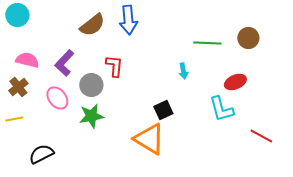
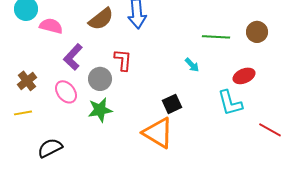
pink semicircle: (27, 60) -> (51, 26), moved
cyan arrow: (183, 71) -> (192, 65), turned -35

